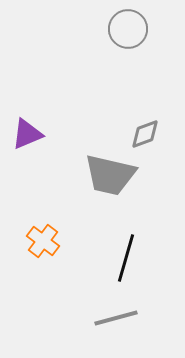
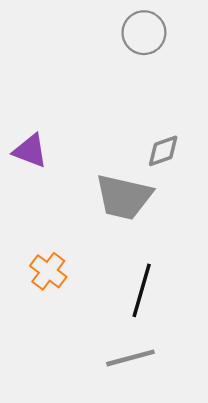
purple triangle: (27, 134) -> (30, 151), turned 44

